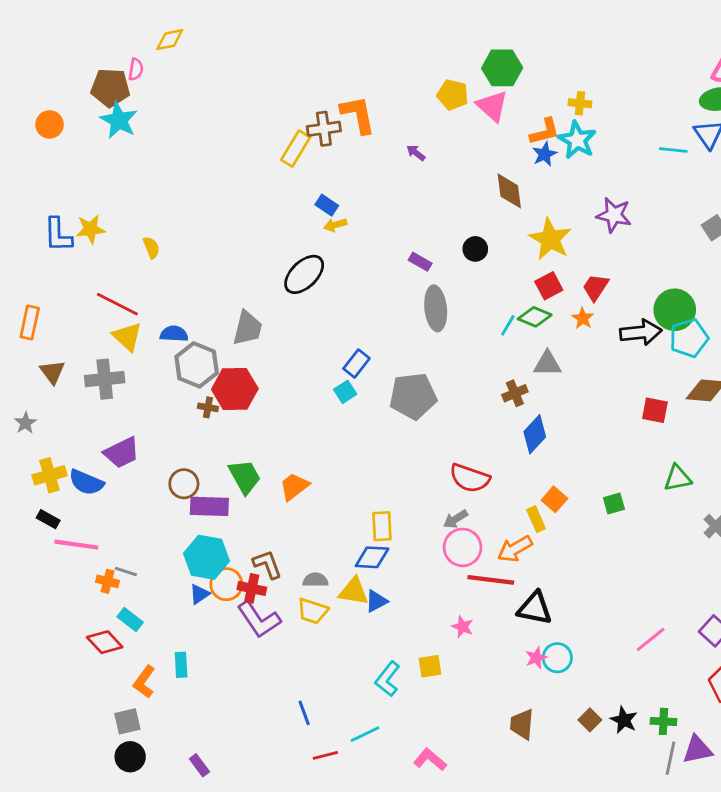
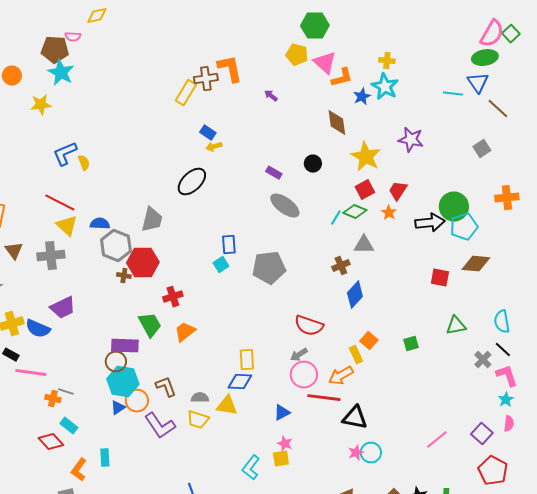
green hexagon: (502, 68) -> (315, 26), moved
pink semicircle: (136, 69) -> (73, 37), turned 84
orange L-shape: (545, 132) -> (342, 78), moved
yellow star: (91, 229) -> (41, 105), moved
blue L-shape: (58, 235) -> (65, 154), moved, turned 68
gray ellipse: (436, 308) -> (285, 206), turned -48
blue rectangle: (356, 364) -> (229, 245), turned -42
brown circle: (184, 484) -> (116, 362), moved
red cross: (252, 588) -> (173, 297), moved, turned -30
blue triangle: (376, 601) -> (282, 413), moved
pink star: (463, 627) -> (285, 444), moved

